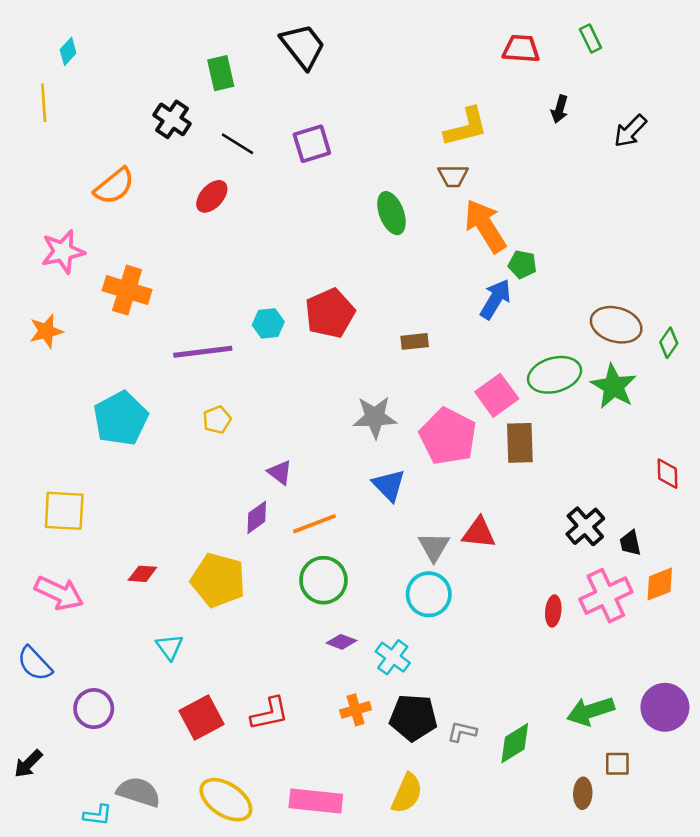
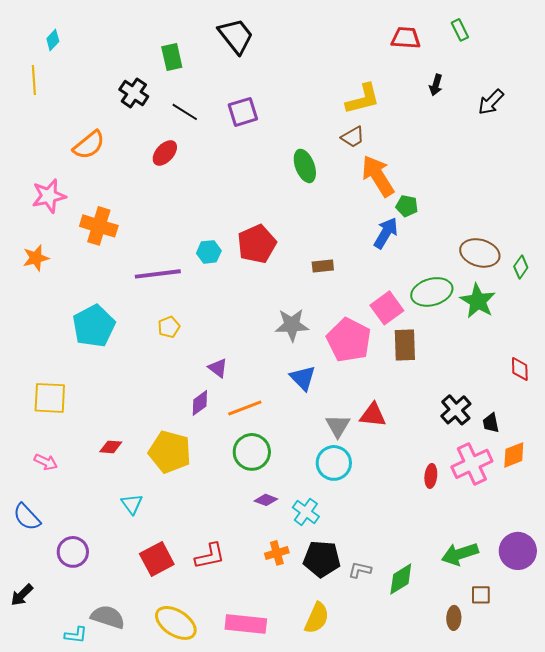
brown trapezoid: (453, 176) -> (353, 137), turned -30
pink arrow: (59, 593) -> (46, 462), size x0.6

